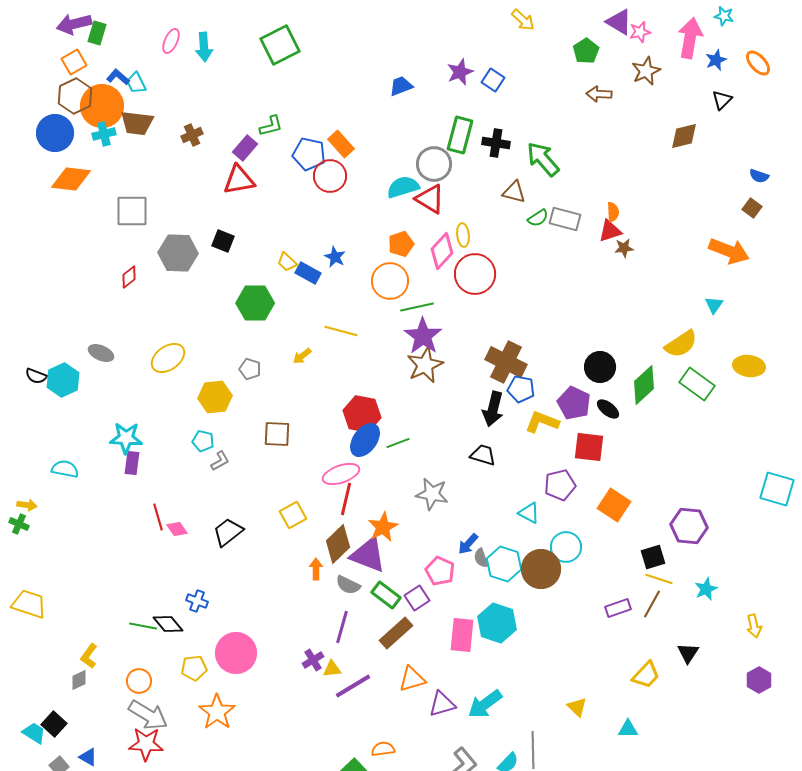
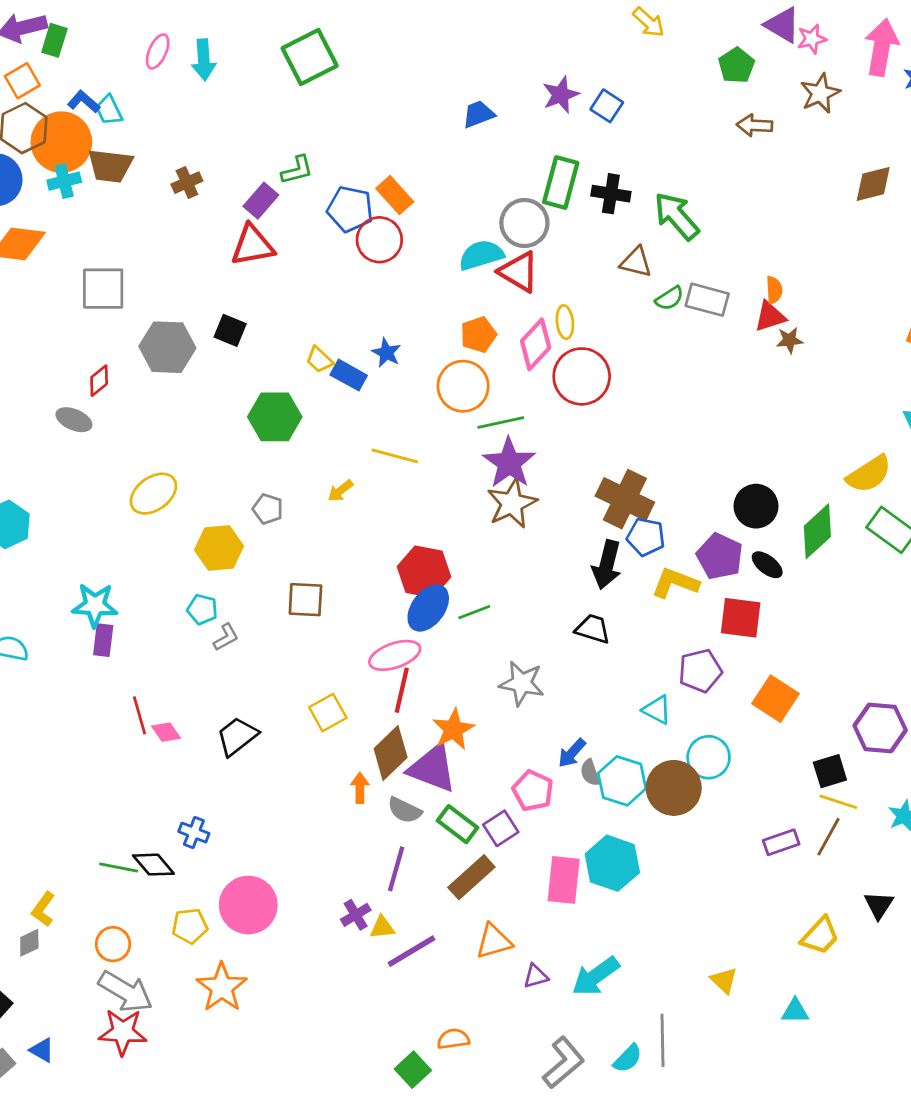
gray ellipse: (101, 353) -> (74, 420), moved
purple triangle: (442, 704) -> (536, 976), size x0.7

